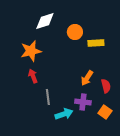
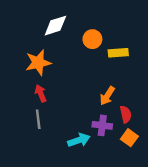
red semicircle: (106, 86) -> (126, 114), moved
gray line: (48, 97) -> (38, 119), moved

